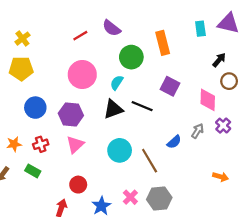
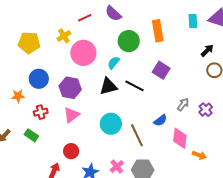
yellow cross: (22, 39) -> (64, 36), moved
pink diamond: (208, 100) -> (180, 138), moved
gray arrow: (198, 131) -> (183, 104), moved
orange star: (14, 144) -> (18, 96), moved

